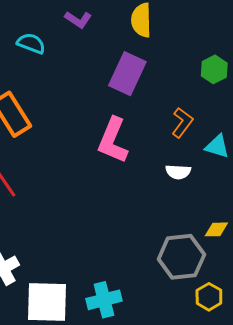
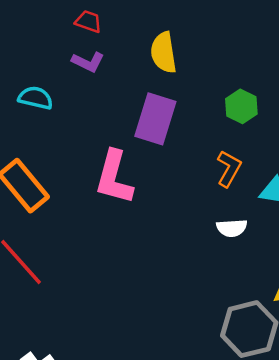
green hexagon: (214, 69) -> (241, 106), moved
pink L-shape: (113, 140) -> (114, 177), moved

